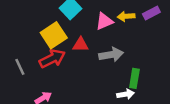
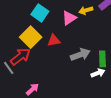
gray arrow: (111, 55) -> (80, 55), moved
red arrow: (52, 59) -> (20, 57), moved

